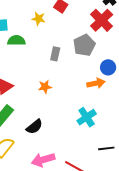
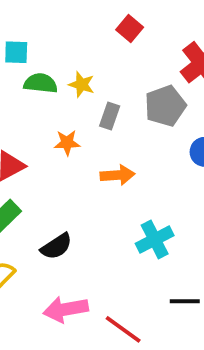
yellow star: (39, 19) -> (82, 84), moved
orange arrow: (96, 83) -> (117, 175), moved
orange star: (45, 87) -> (67, 143), moved

